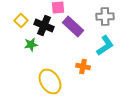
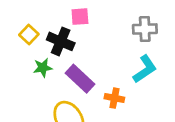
purple rectangle: (73, 26) -> (80, 79), moved

